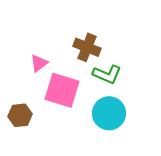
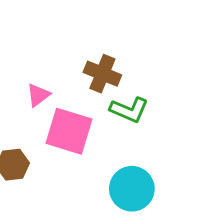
cyan circle: (109, 113) -> (132, 189), moved

